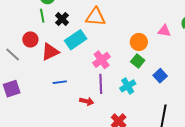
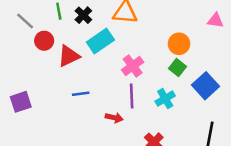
pink triangle: (164, 31) -> (215, 20), moved
gray line: (13, 55) -> (25, 21), moved
blue square: (160, 76) -> (205, 86), size x1.5

